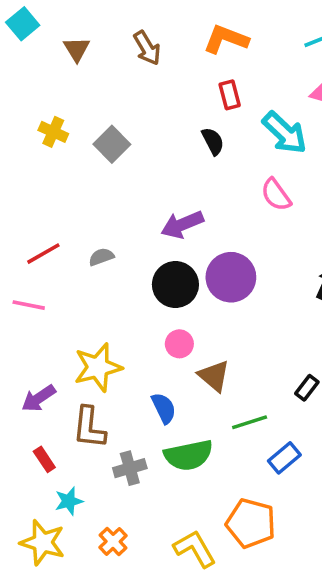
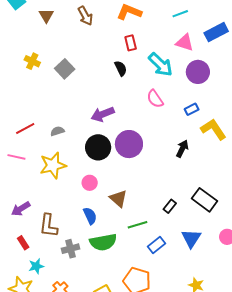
pink circle: (179, 344) -> (90, 183), moved
yellow star: (98, 367) -> (53, 165), moved

